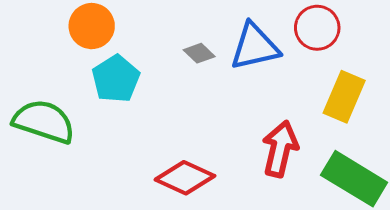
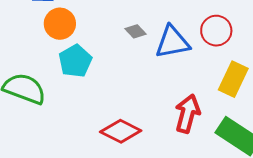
gray diamond: (199, 53) -> (136, 31), moved

